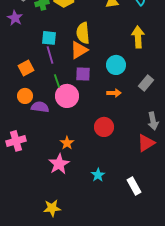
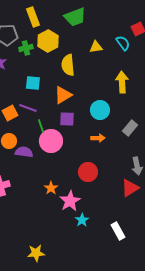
yellow semicircle: (83, 33) -> (68, 65), moved
purple line: (50, 55) -> (28, 108), moved, turned -54
pink star: (59, 164) -> (70, 201), moved

